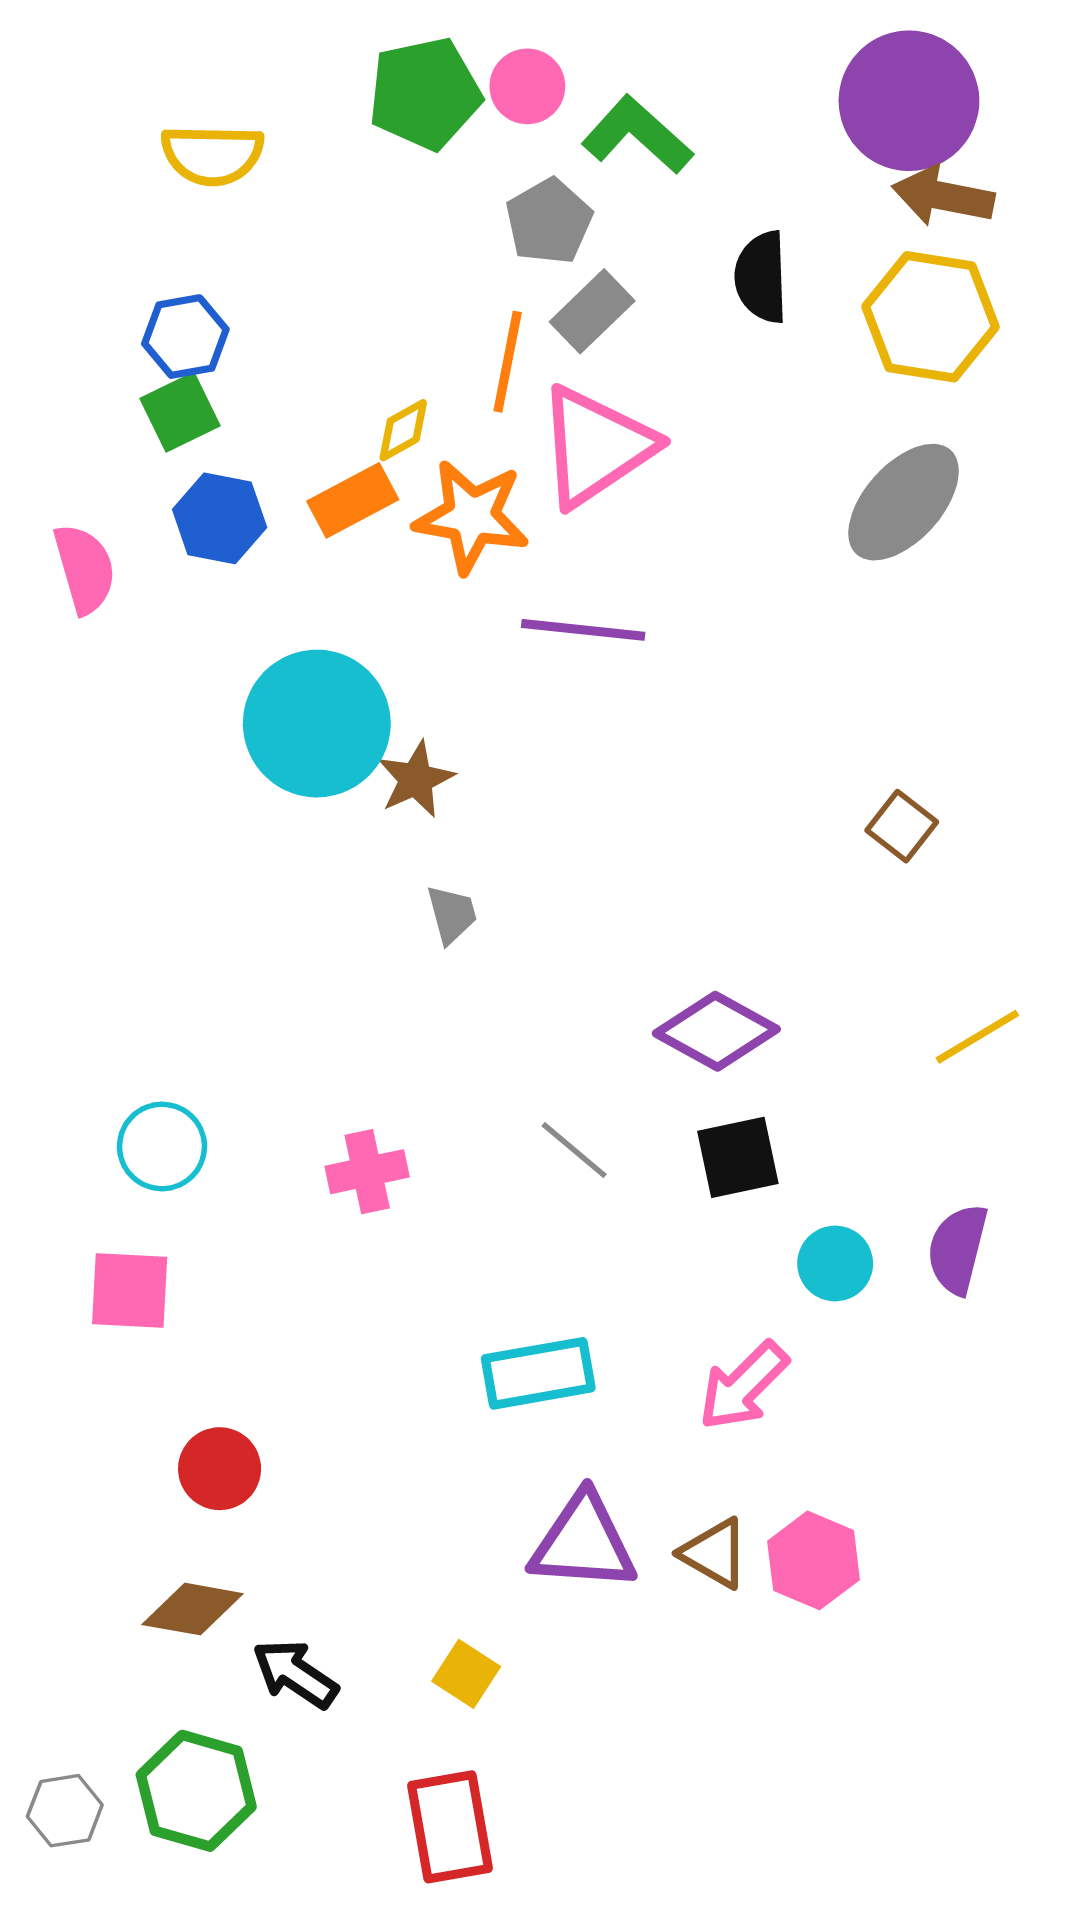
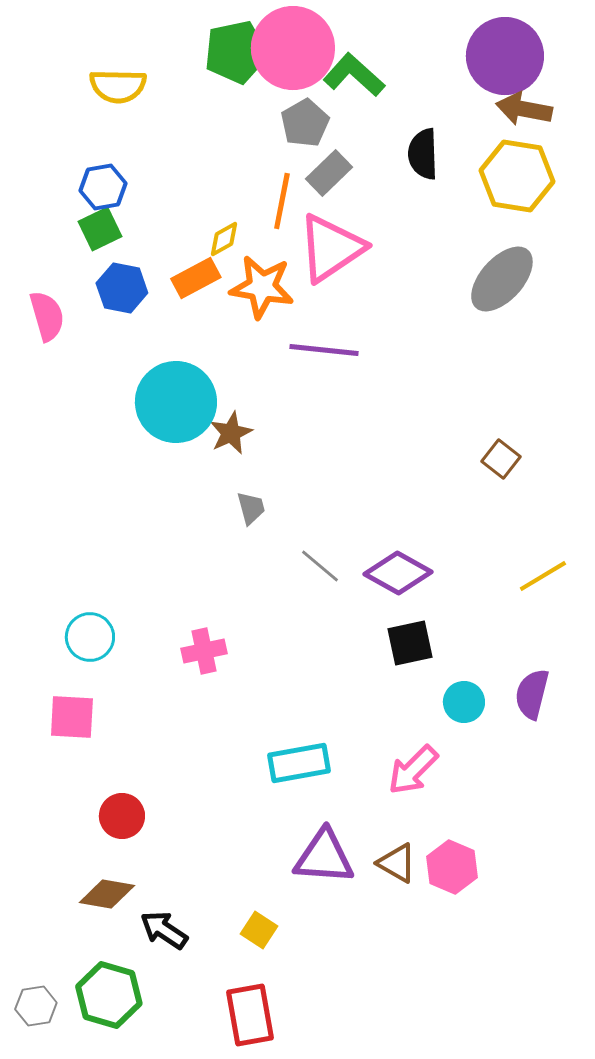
pink circle: (527, 86) -> (293, 48), size x2.0
gray line: (574, 1150) -> (320, 566), moved

